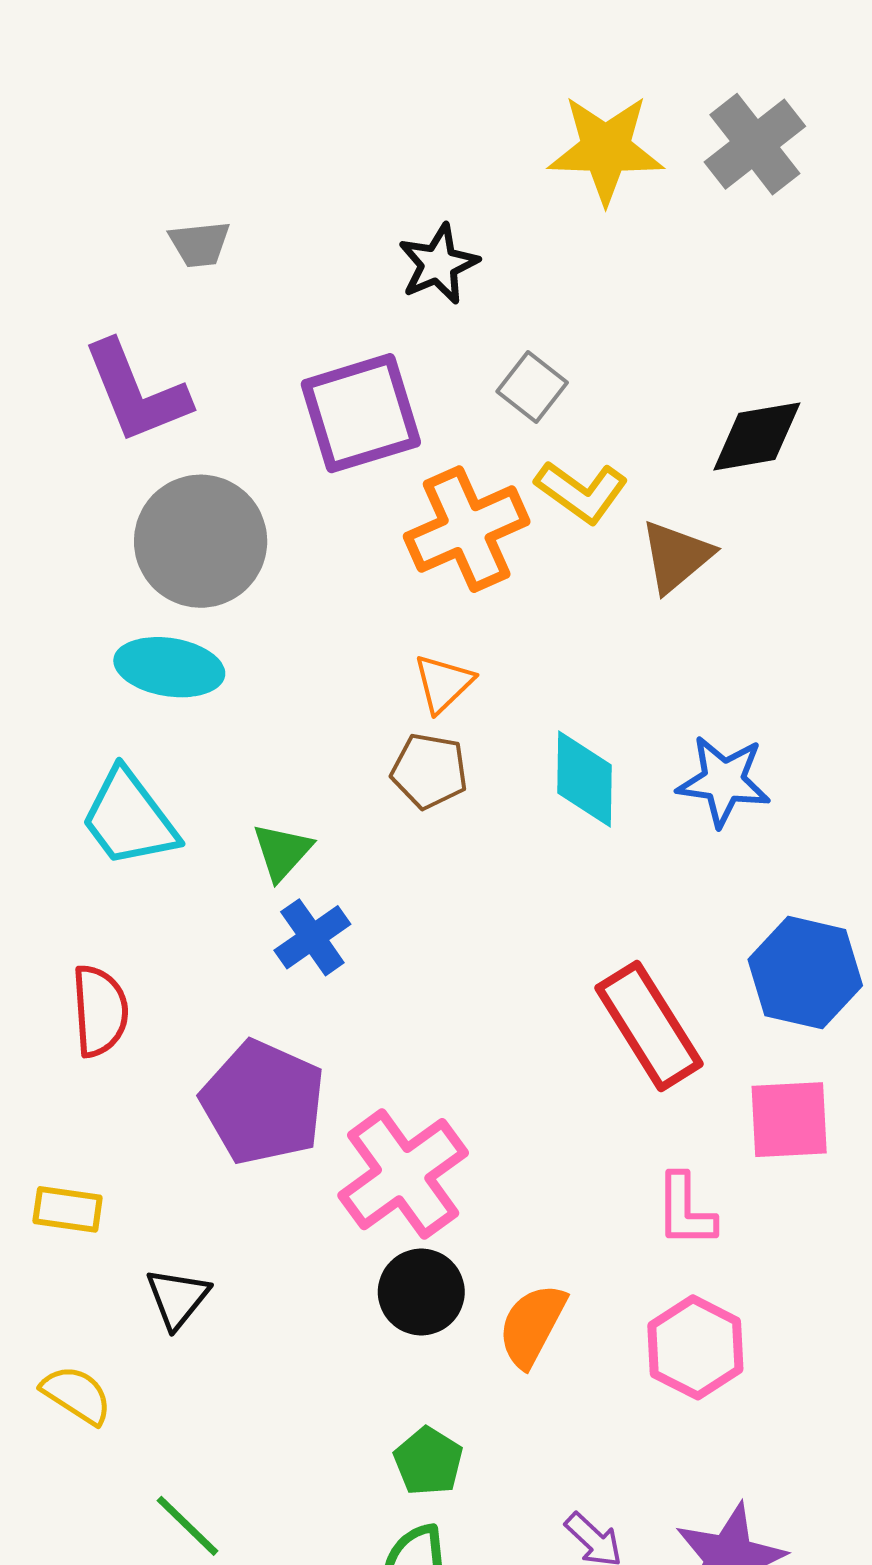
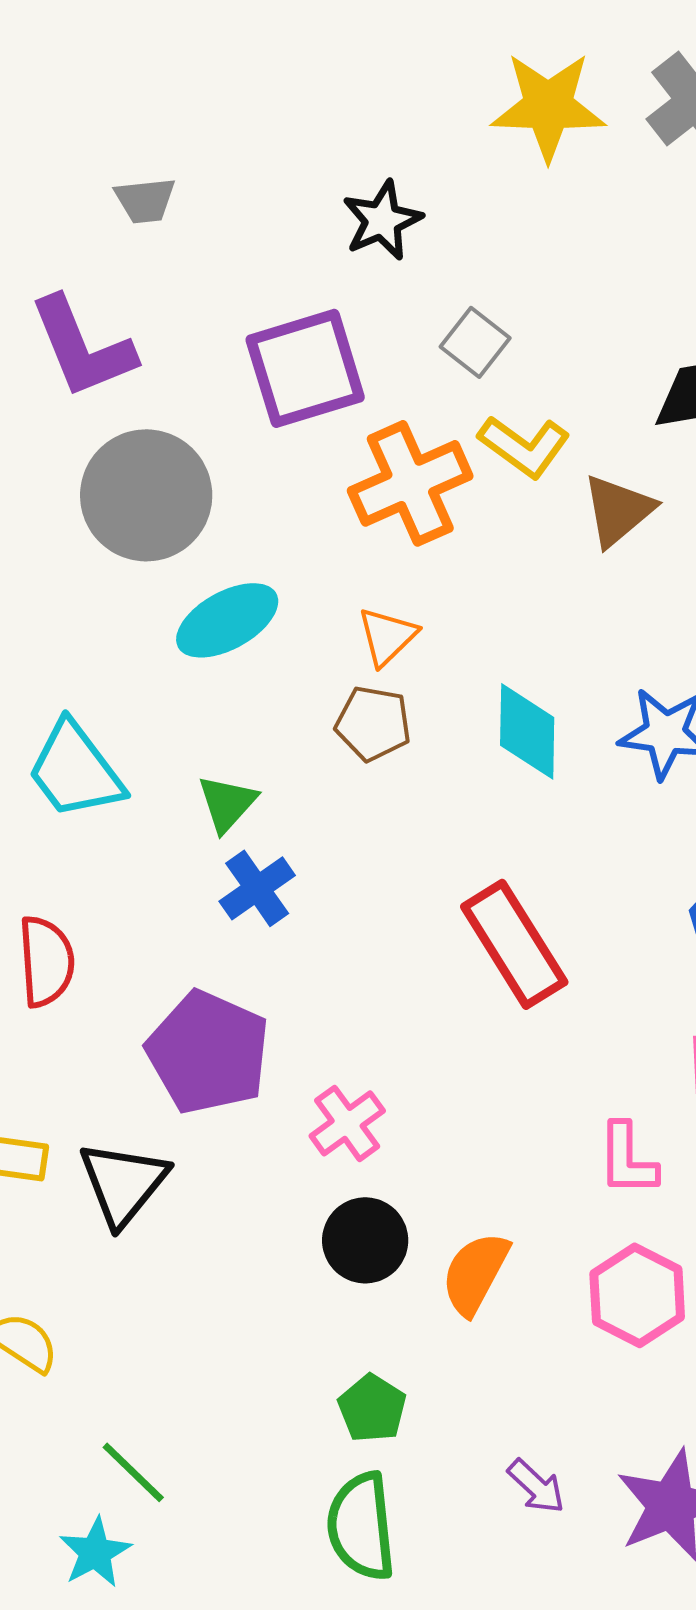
cyan ellipse: (169, 667) -> (227, 620), moved, turned -38
red rectangle: (649, 1026) -> (514, 944), moved
pink cross: (403, 1174) -> (347, 1123), size x0.6
black triangle: (177, 1298) -> (123, 1183), moved, size x1.4

